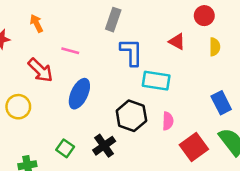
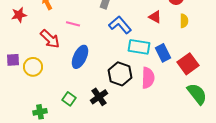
blue L-shape: (131, 52) -> (120, 25), turned -40
blue rectangle: (221, 103) -> (163, 53), moved
pink semicircle: (168, 121) -> (148, 78), size x1.5
red square: (194, 147) -> (188, 64), moved

